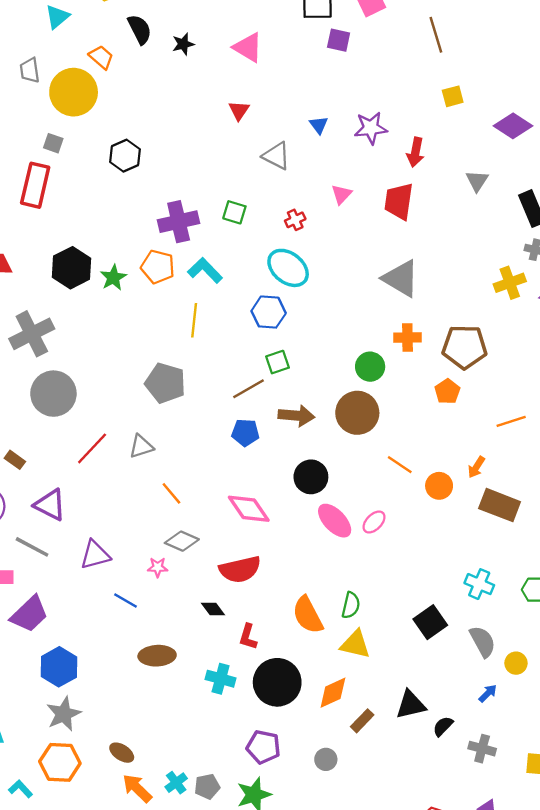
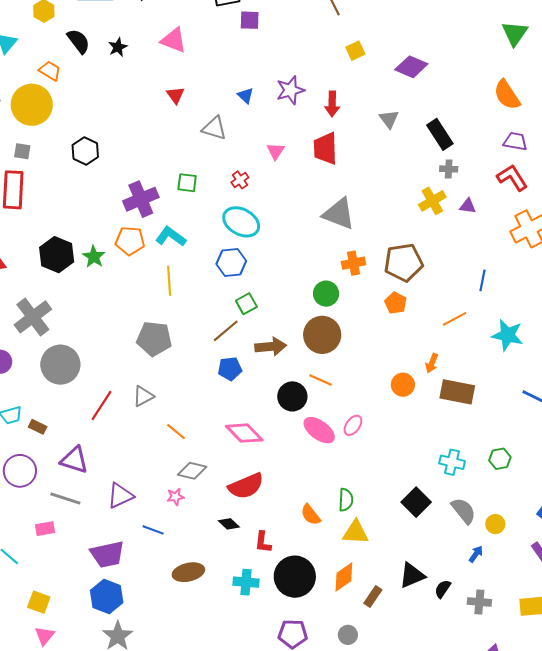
orange line: (400, 465) -> (321, 380), moved
purple trapezoid: (29, 614) -> (107, 554), moved, turned 42
orange semicircle: (308, 615) -> (311, 515), size x0.7

